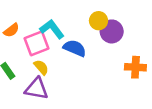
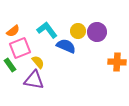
yellow circle: (99, 21) -> (78, 31), moved
pink square: (36, 43) -> (20, 48), moved

